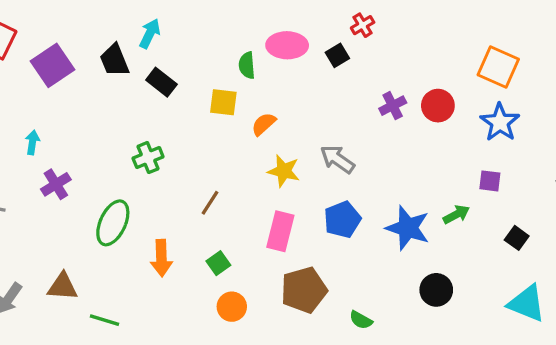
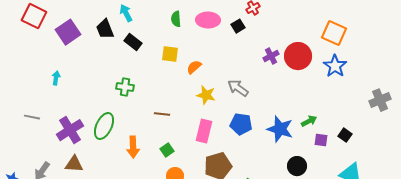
cyan arrow: (150, 34) -> (126, 13), turned -54
green semicircle: (247, 65) -> (176, 19), moved
red circle: (438, 106) -> (298, 56), size x1.4
green cross: (148, 158) -> (125, 87), turned 30
purple square: (490, 181) -> (321, 140), moved
purple cross: (56, 184) -> (70, 130), moved, size x1.5
brown line: (210, 203) -> (162, 114), turned 63
blue pentagon: (342, 220) -> (241, 124), turned 30

